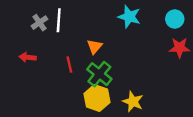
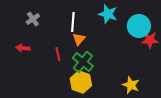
cyan circle: (175, 19) -> (139, 26), moved, size x1.5
white line: (59, 20) -> (73, 22), moved
yellow star: (133, 102) -> (131, 85), moved

